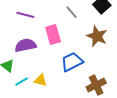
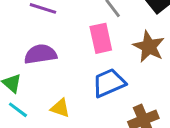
pink rectangle: (53, 35) -> (101, 38), moved
cyan line: (22, 82) -> (18, 110), moved, turned 64

